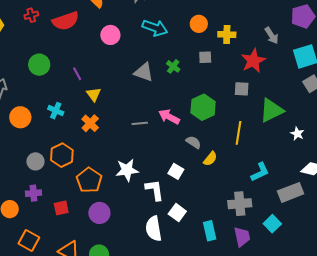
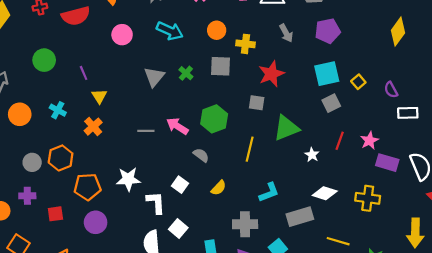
gray arrow: (272, 35) -> (286, 33), moved
gray square: (205, 57) -> (221, 66), size x1.5
gray triangle: (144, 72) -> (154, 77), turned 45
yellow semicircle: (210, 159) -> (219, 188), moved
orange pentagon: (89, 180) -> (87, 187), turned 30

